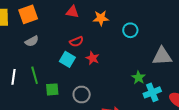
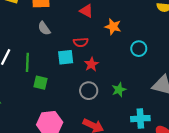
gray semicircle: (32, 41) -> (44, 28), moved, turned 64
cyan square: (67, 59) -> (66, 57), turned 35
green star: (138, 78) -> (119, 90), moved
gray circle: (82, 95) -> (89, 91), moved

